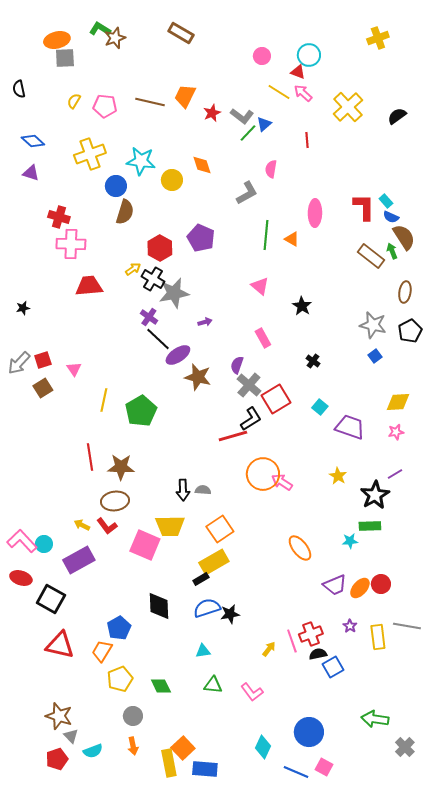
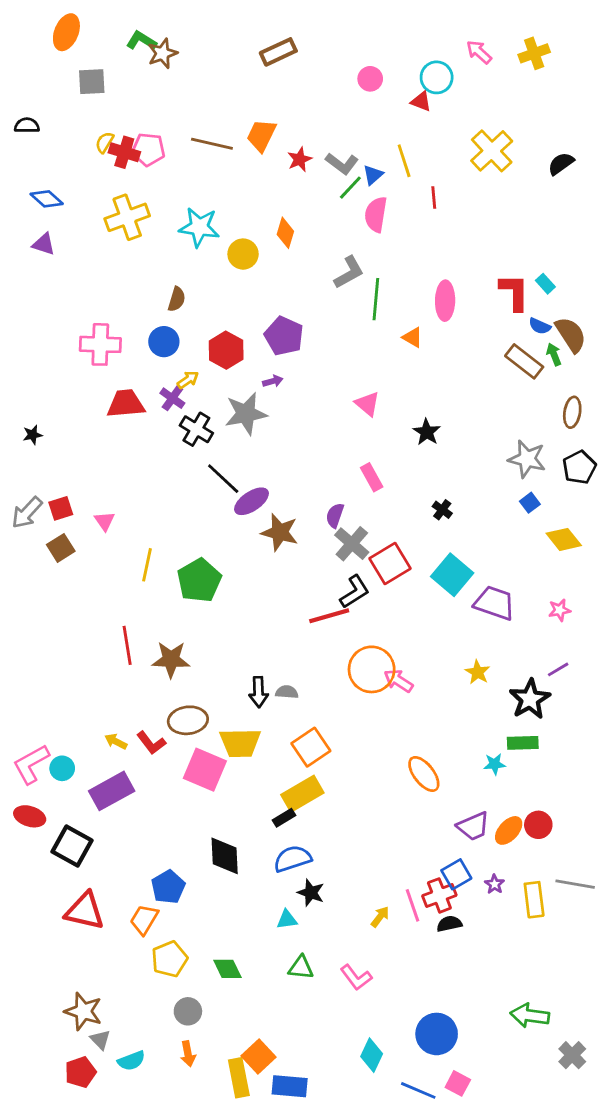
brown rectangle: (181, 33) -> (278, 52), moved, turned -55
orange ellipse: (57, 40) -> (66, 32), moved, turned -55
black semicircle: (19, 89) -> (27, 125), turned 102
yellow line: (279, 92) -> (404, 161), moved, turned 40
pink arrow: (303, 93) -> (479, 52), moved
orange diamond: (202, 165) -> (285, 233), turned 35
pink semicircle: (271, 169) -> (376, 214), moved, size x1.4
blue circle: (116, 186) -> (164, 342), moved
brown semicircle: (125, 212) -> (177, 299), size x0.7
red cross: (59, 217) -> (124, 152), moved
blue semicircle: (391, 217) -> (540, 326), moved
green line: (266, 235) -> (376, 299), moved
black cross: (153, 279) -> (196, 429), moved
purple cross: (149, 317) -> (172, 398), moved
purple arrow: (205, 322) -> (273, 381), moved
yellow diamond: (398, 402) -> (564, 539), moved, turned 55
cyan square: (320, 407) -> (452, 575), size x1.8
brown ellipse: (115, 501) -> (188, 720), moved
pink L-shape: (22, 541) -> (31, 764), turned -76
black star: (230, 614) -> (311, 893), moved, turned 30
blue square: (333, 667) -> (456, 874), moved

